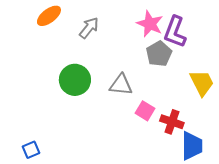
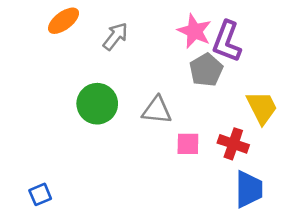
pink square: (145, 111) -> (188, 144), turned -30
red cross: (172, 122) -> (233, 144), moved

